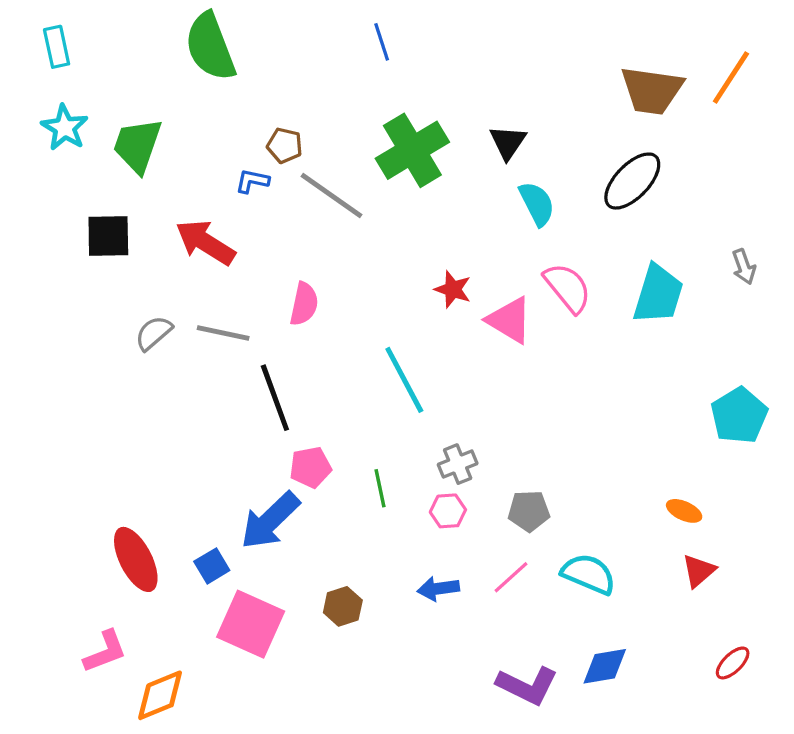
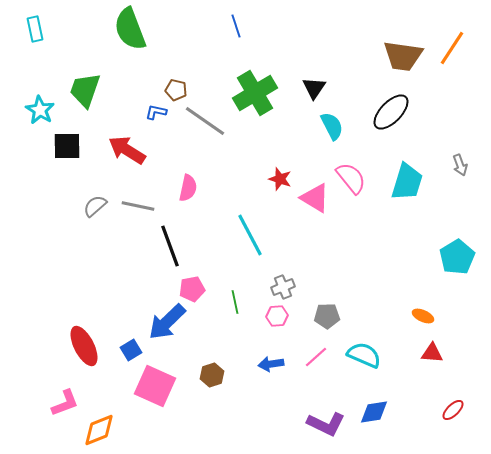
cyan star: (65, 128) -> (40, 110), moved
red triangle: (699, 571) -> (432, 353), turned 45

